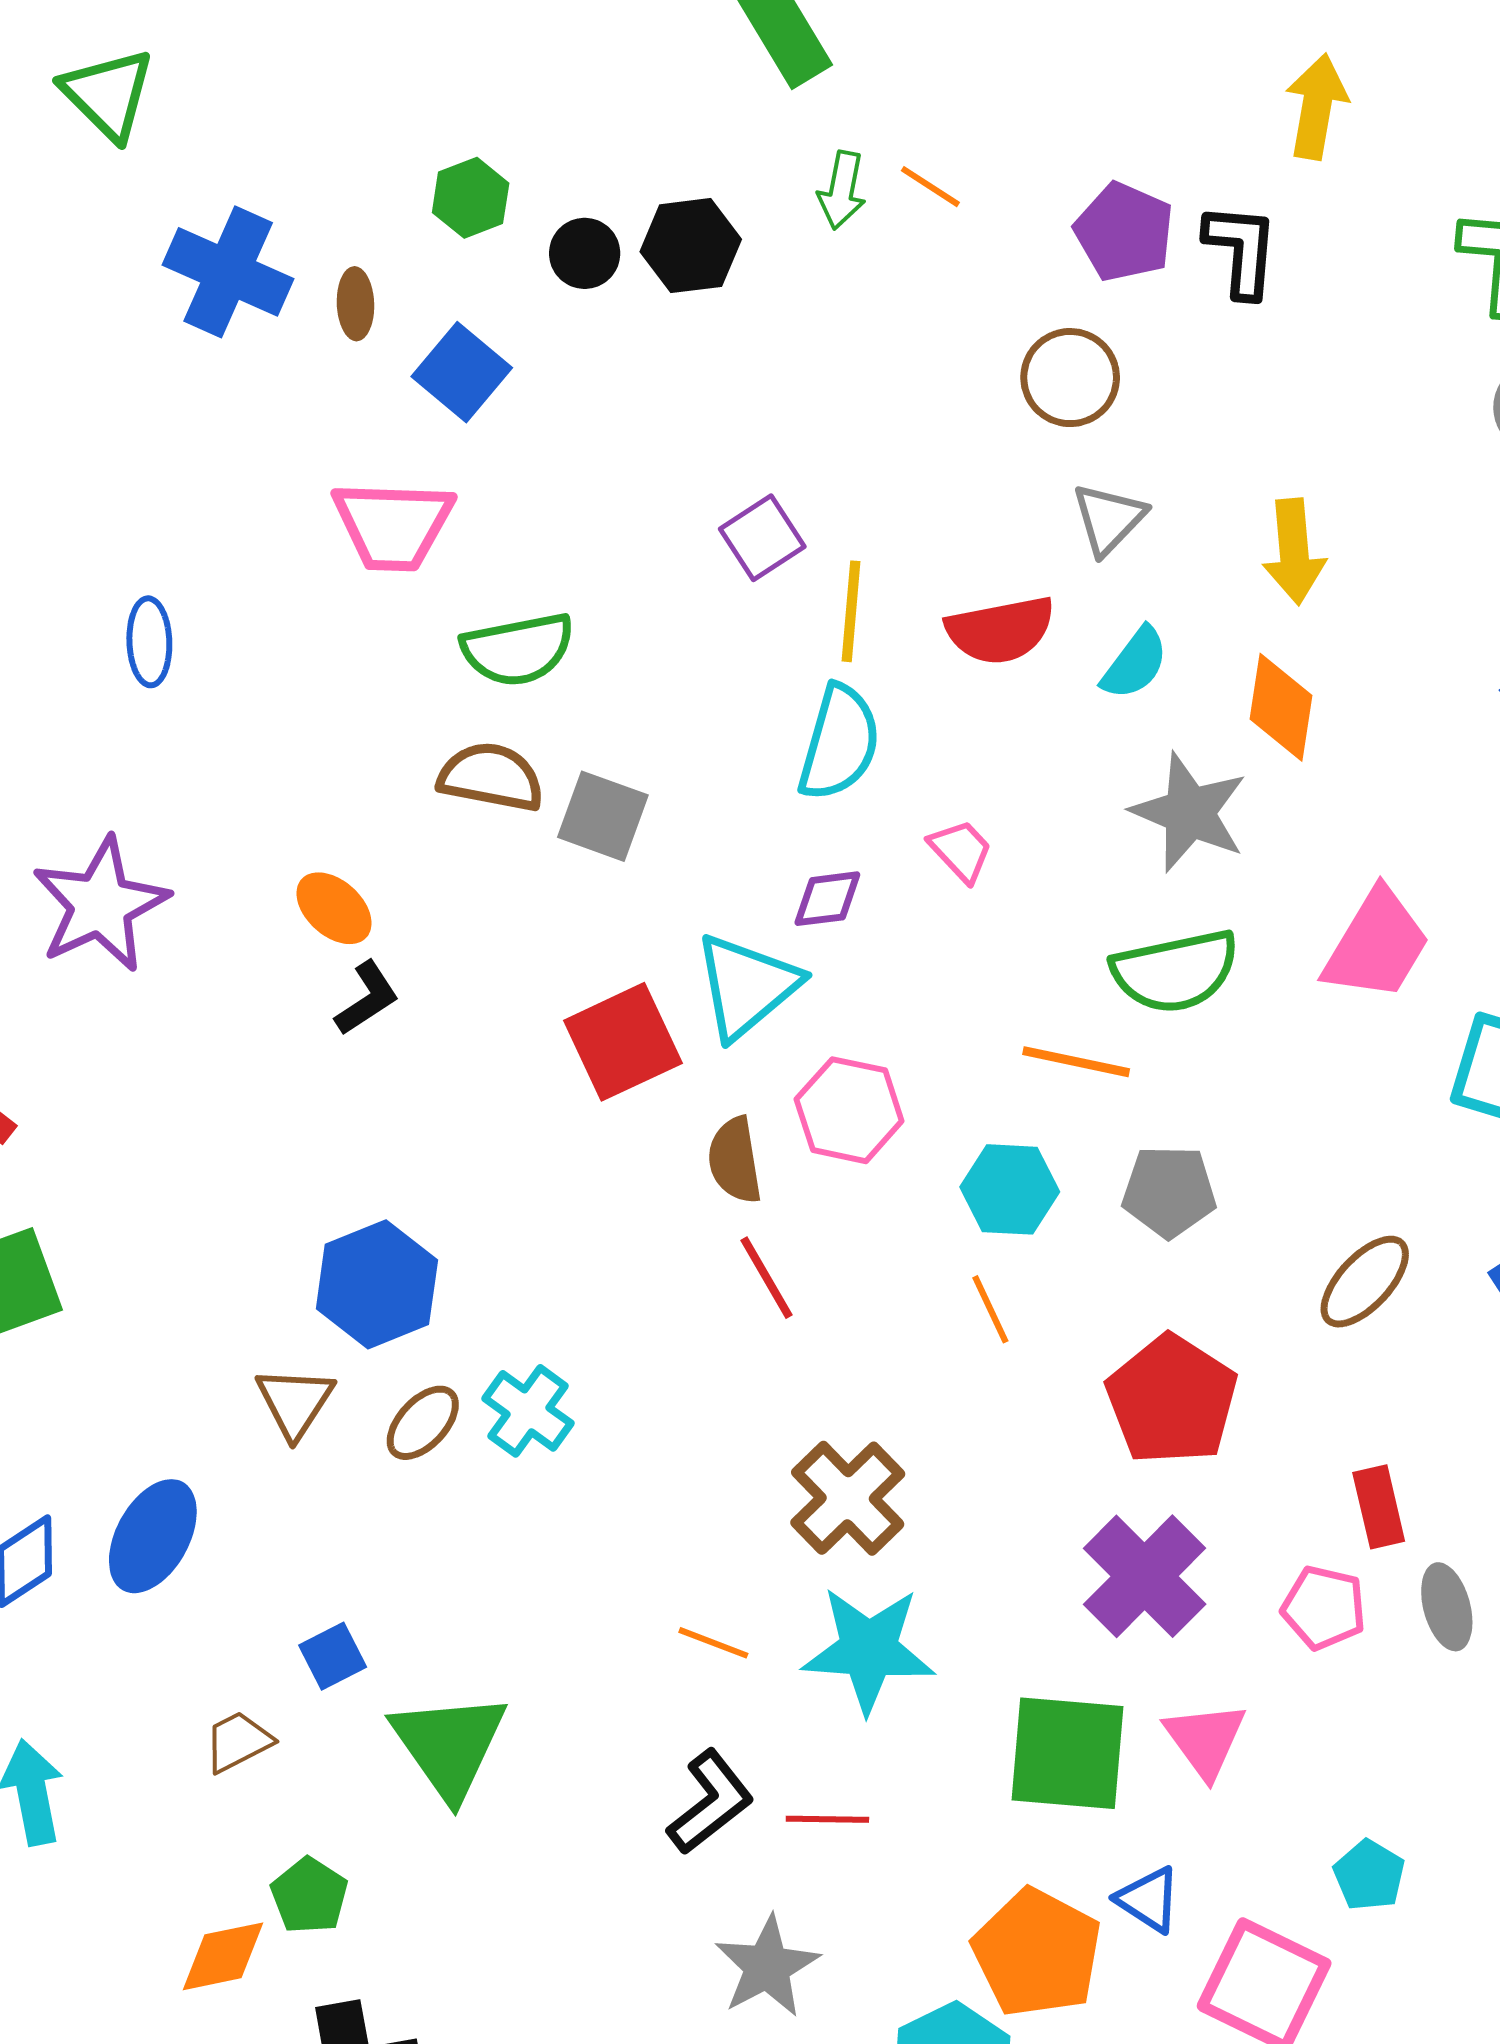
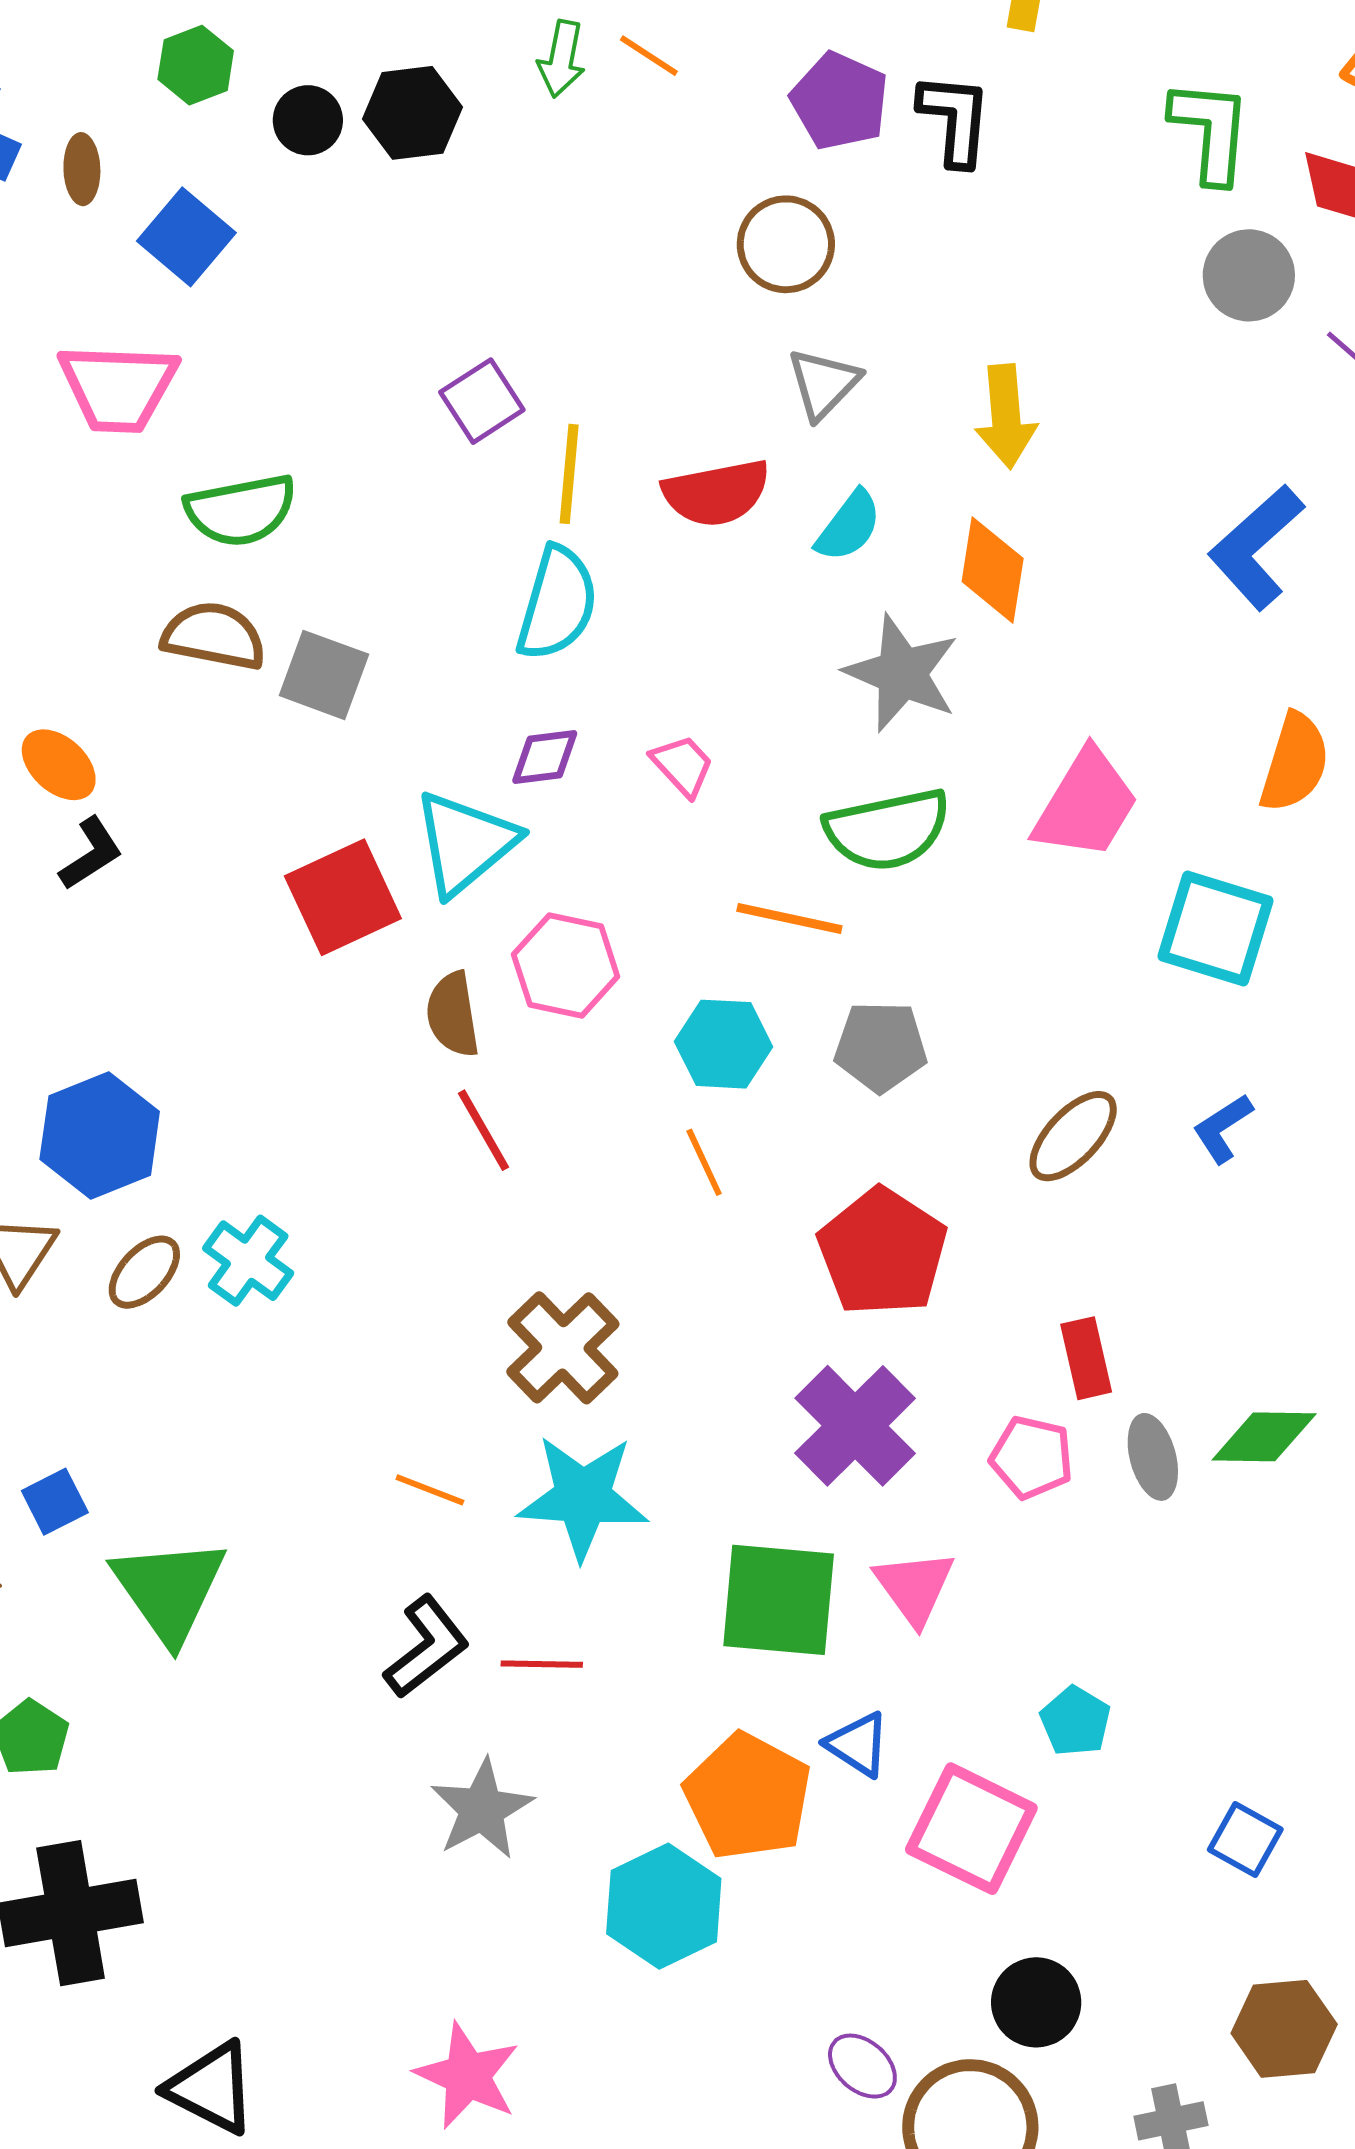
pink trapezoid: (961, 851) -> (683, 765), moved

